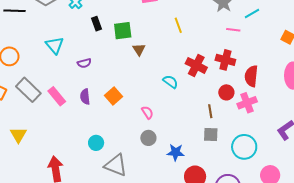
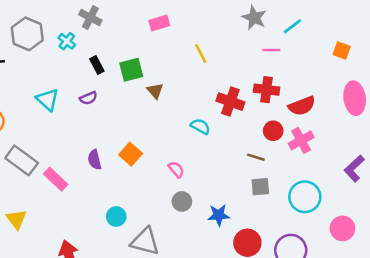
purple semicircle: (84, 63) -> (88, 98), moved
red semicircle: (251, 76) -> (302, 106), turned -110
pink rectangle: (57, 96) -> (56, 179), moved
brown line: (210, 111) -> (256, 157), turned -56

